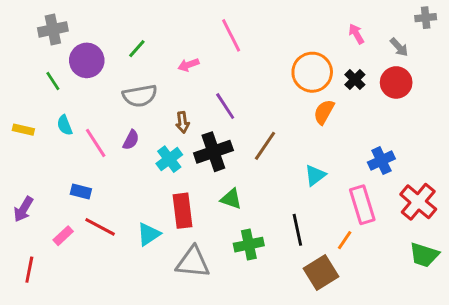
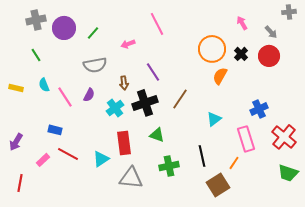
purple circle: (87, 60) -> (64, 28), moved

